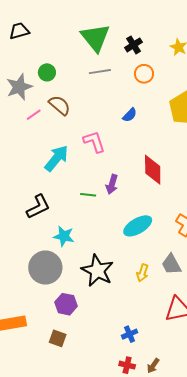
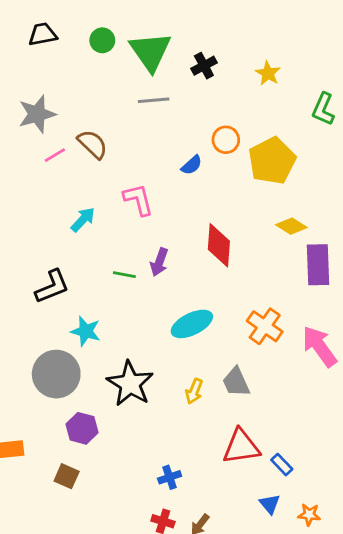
green circle: (47, 72) -> (102, 40), moved
orange circle: (144, 74) -> (226, 140), moved
cyan arrow: (56, 158) -> (83, 220), size x0.7

